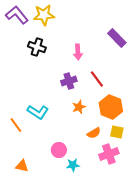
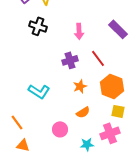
purple rectangle: (117, 38) -> (118, 29), moved
orange line: (16, 125) -> (17, 122), moved
orange semicircle: (94, 133) -> (83, 112), moved
cyan star: (73, 165) -> (87, 144), moved

